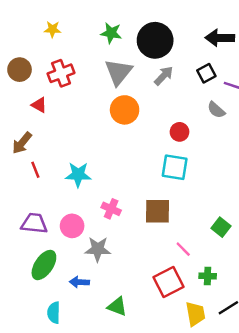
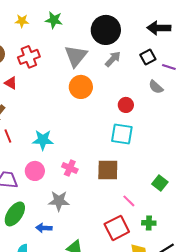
green star: (111, 33) -> (54, 20), moved
pink circle: (72, 226) -> (35, 171), moved

